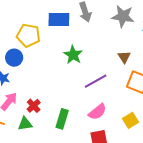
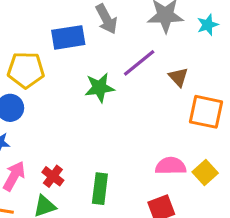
green star: (73, 55) -> (100, 88), turned -30
purple line: (96, 81) -> (139, 63), moved
pink semicircle: (97, 112) -> (171, 166), moved, turned -132

